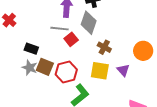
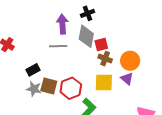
red square: (71, 39) -> (101, 44), moved, turned 32
black rectangle: (31, 49) -> (33, 70), turned -40
orange circle: (143, 51) -> (130, 61), moved

